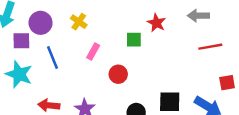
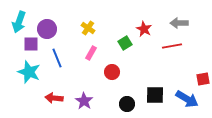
yellow cross: (79, 22) -> (88, 28), moved
green square: (134, 40) -> (125, 43), turned -32
red line: (210, 47) -> (172, 46), moved

